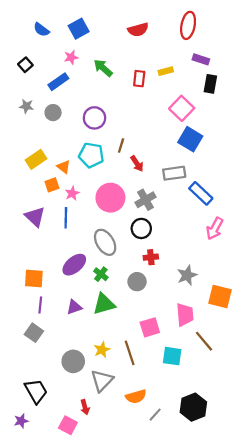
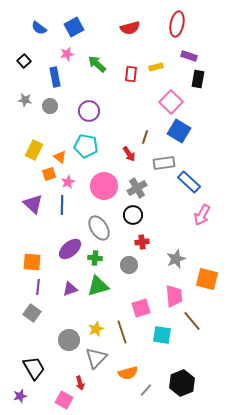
blue rectangle: (58, 82) -> (55, 77), turned -66
brown line: (121, 146) -> (145, 137), moved
yellow rectangle: (36, 159) -> (34, 150), turned -30
green cross: (101, 274) -> (95, 258), turned -32

